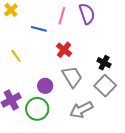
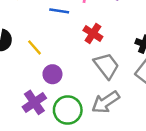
purple circle: (45, 86) -> (52, 74), moved
gray arrow: (81, 110) -> (106, 102), moved

